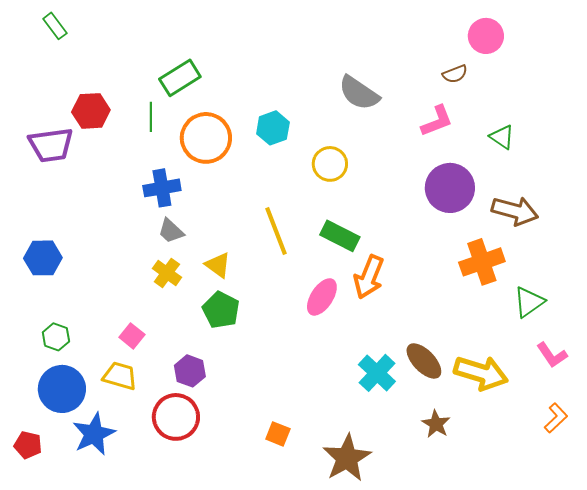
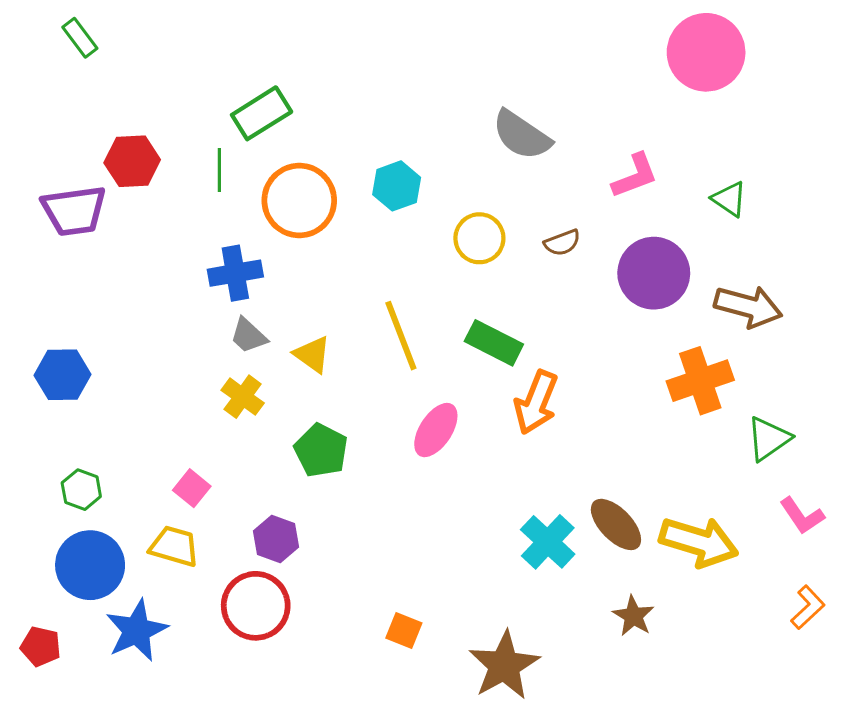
pink circle: (486, 36) -> (706, 52), size x1.5
brown semicircle: (455, 74) -> (562, 243), moved
yellow triangle: (218, 265) -> (312, 354), moved
pink ellipse: (322, 297) -> (436, 430), moved

